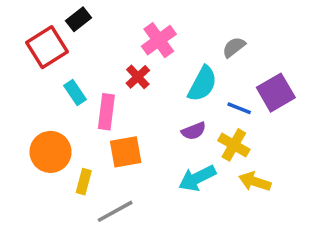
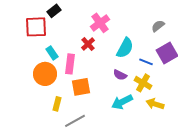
red square: (47, 47) -> (36, 27), turned 30
gray semicircle: (234, 47) -> (158, 26), moved
purple semicircle: (194, 131) -> (120, 75), turned 48
orange circle: (51, 152) -> (45, 74), moved

